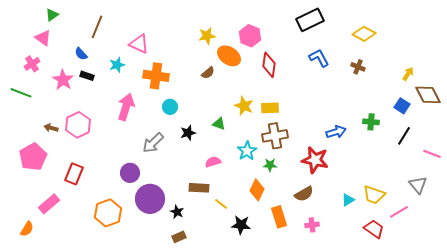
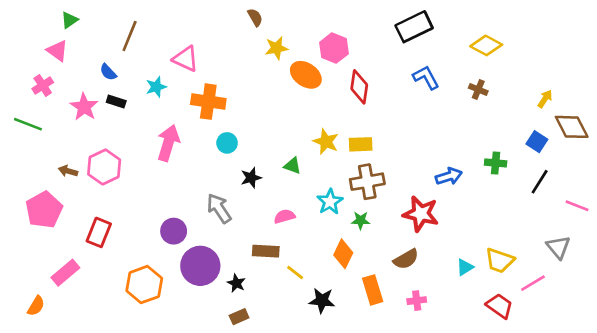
brown semicircle: (208, 73) -> (255, 17), moved, turned -80
gray arrow: (153, 143) -> (219, 208), moved, turned 100

